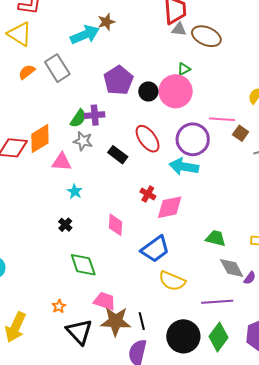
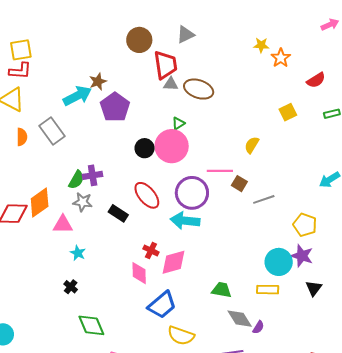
orange semicircle: (27, 72) -> (22, 137), turned 132
purple pentagon: (118, 80) -> (115, 107), moved
pink diamond: (116, 225) -> (139, 273), moved

